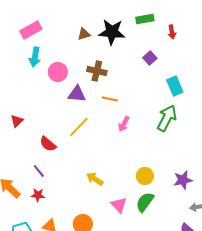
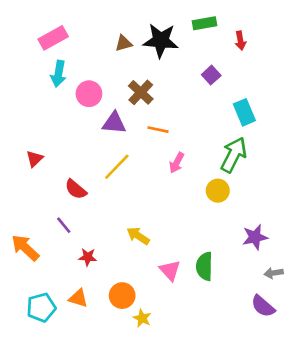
brown cross: (97, 71) -> (141, 92), turned 30
yellow circle: (145, 176) -> (218, 191), moved
red star: (38, 195) -> (88, 257), moved
green semicircle: (145, 202) -> (205, 266), turned -35

